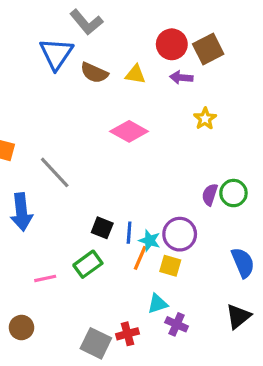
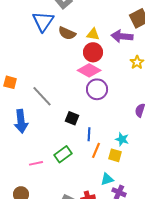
red circle: (172, 44) -> (93, 52), moved
purple arrow: (181, 78) -> (122, 36), size x1.5
black square: (102, 228) -> (72, 118), moved
purple circle: (180, 234) -> (97, 89), moved
cyan star: (150, 240) -> (122, 139), moved

